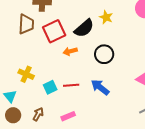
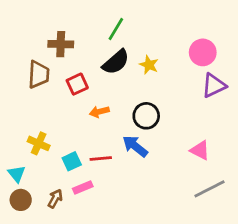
black semicircle: (84, 28) -> (116, 62), moved
red square: (54, 31) -> (77, 84), size x0.7
blue arrow: (100, 87) -> (135, 146), moved
pink rectangle: (68, 116) -> (83, 188), moved

